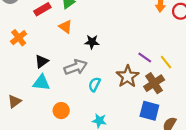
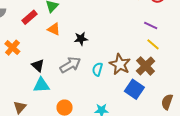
purple line: (145, 57) -> (151, 25), moved
black triangle: (42, 61) -> (38, 65), turned -32
cyan semicircle: (94, 84) -> (97, 69), moved
blue square: (149, 111) -> (134, 89), moved, turned 30

